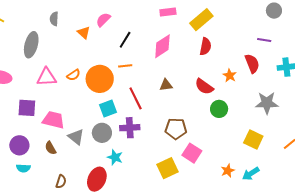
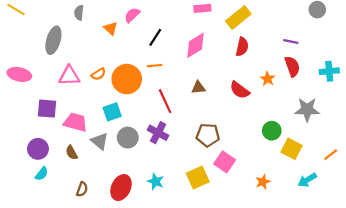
purple line: (264, 40) -> (291, 42), moved
cyan square: (108, 109) -> (112, 112), moved
green circle: (219, 109) -> (272, 131), moved
purple cross: (130, 128) -> (158, 133), turned 30
cyan star: (115, 157) -> (156, 181), moved
cyan semicircle: (23, 168) -> (42, 174), turned -56
cyan arrow: (251, 174) -> (307, 180), moved

